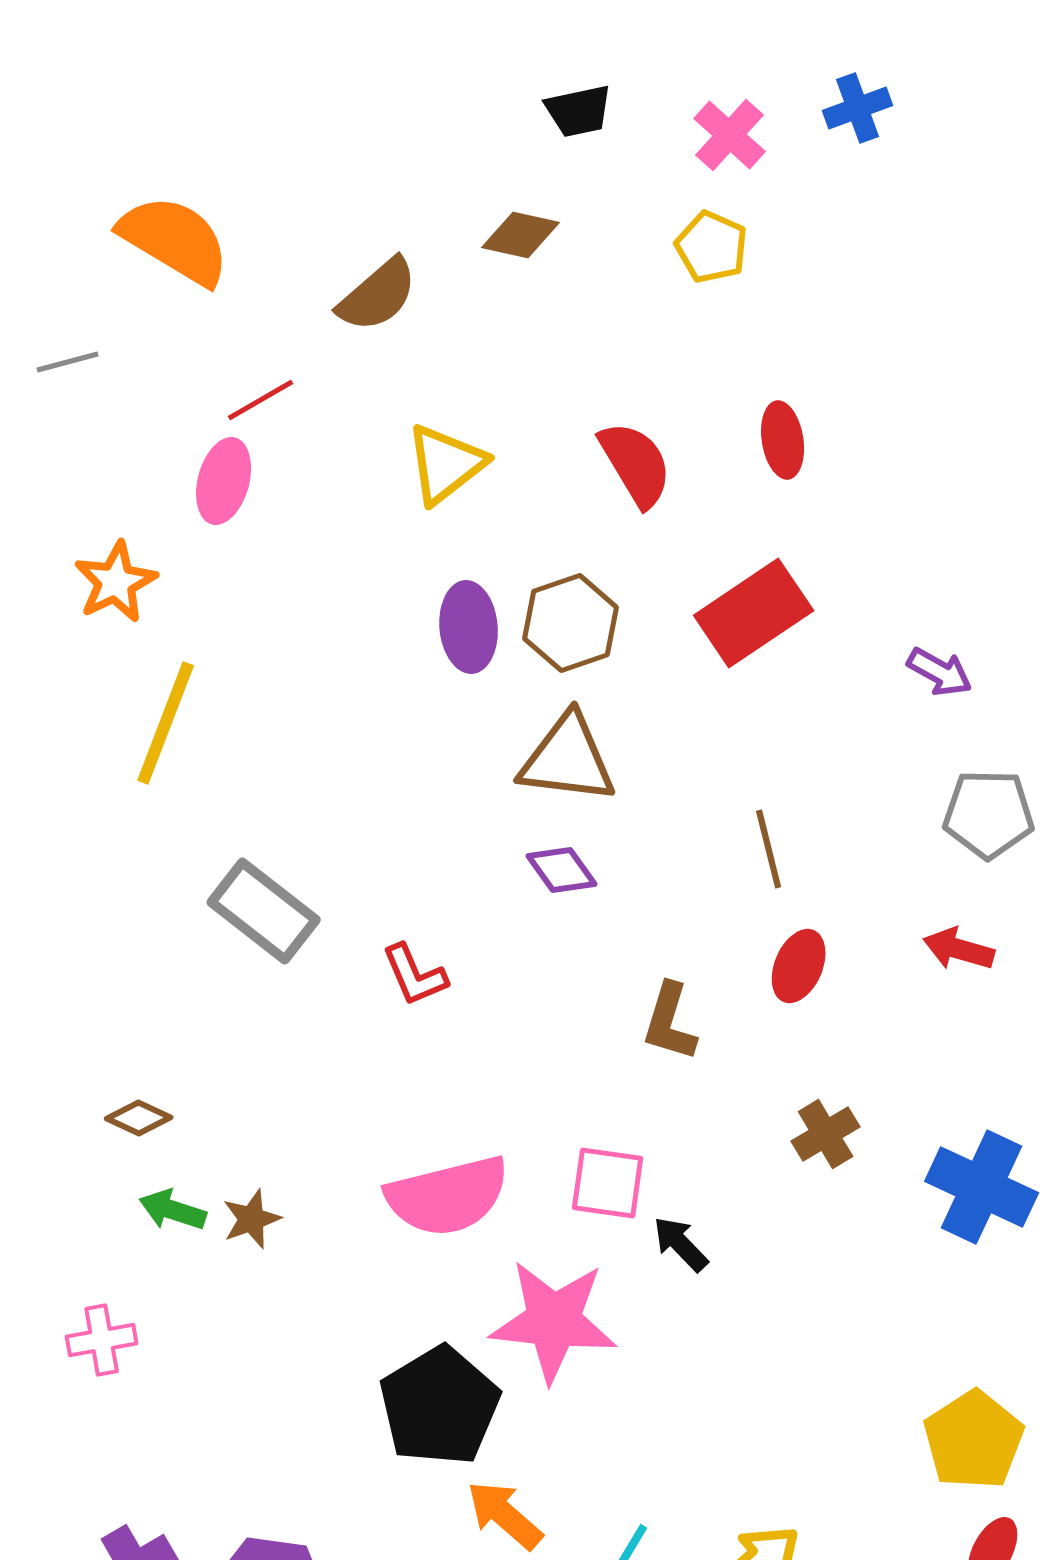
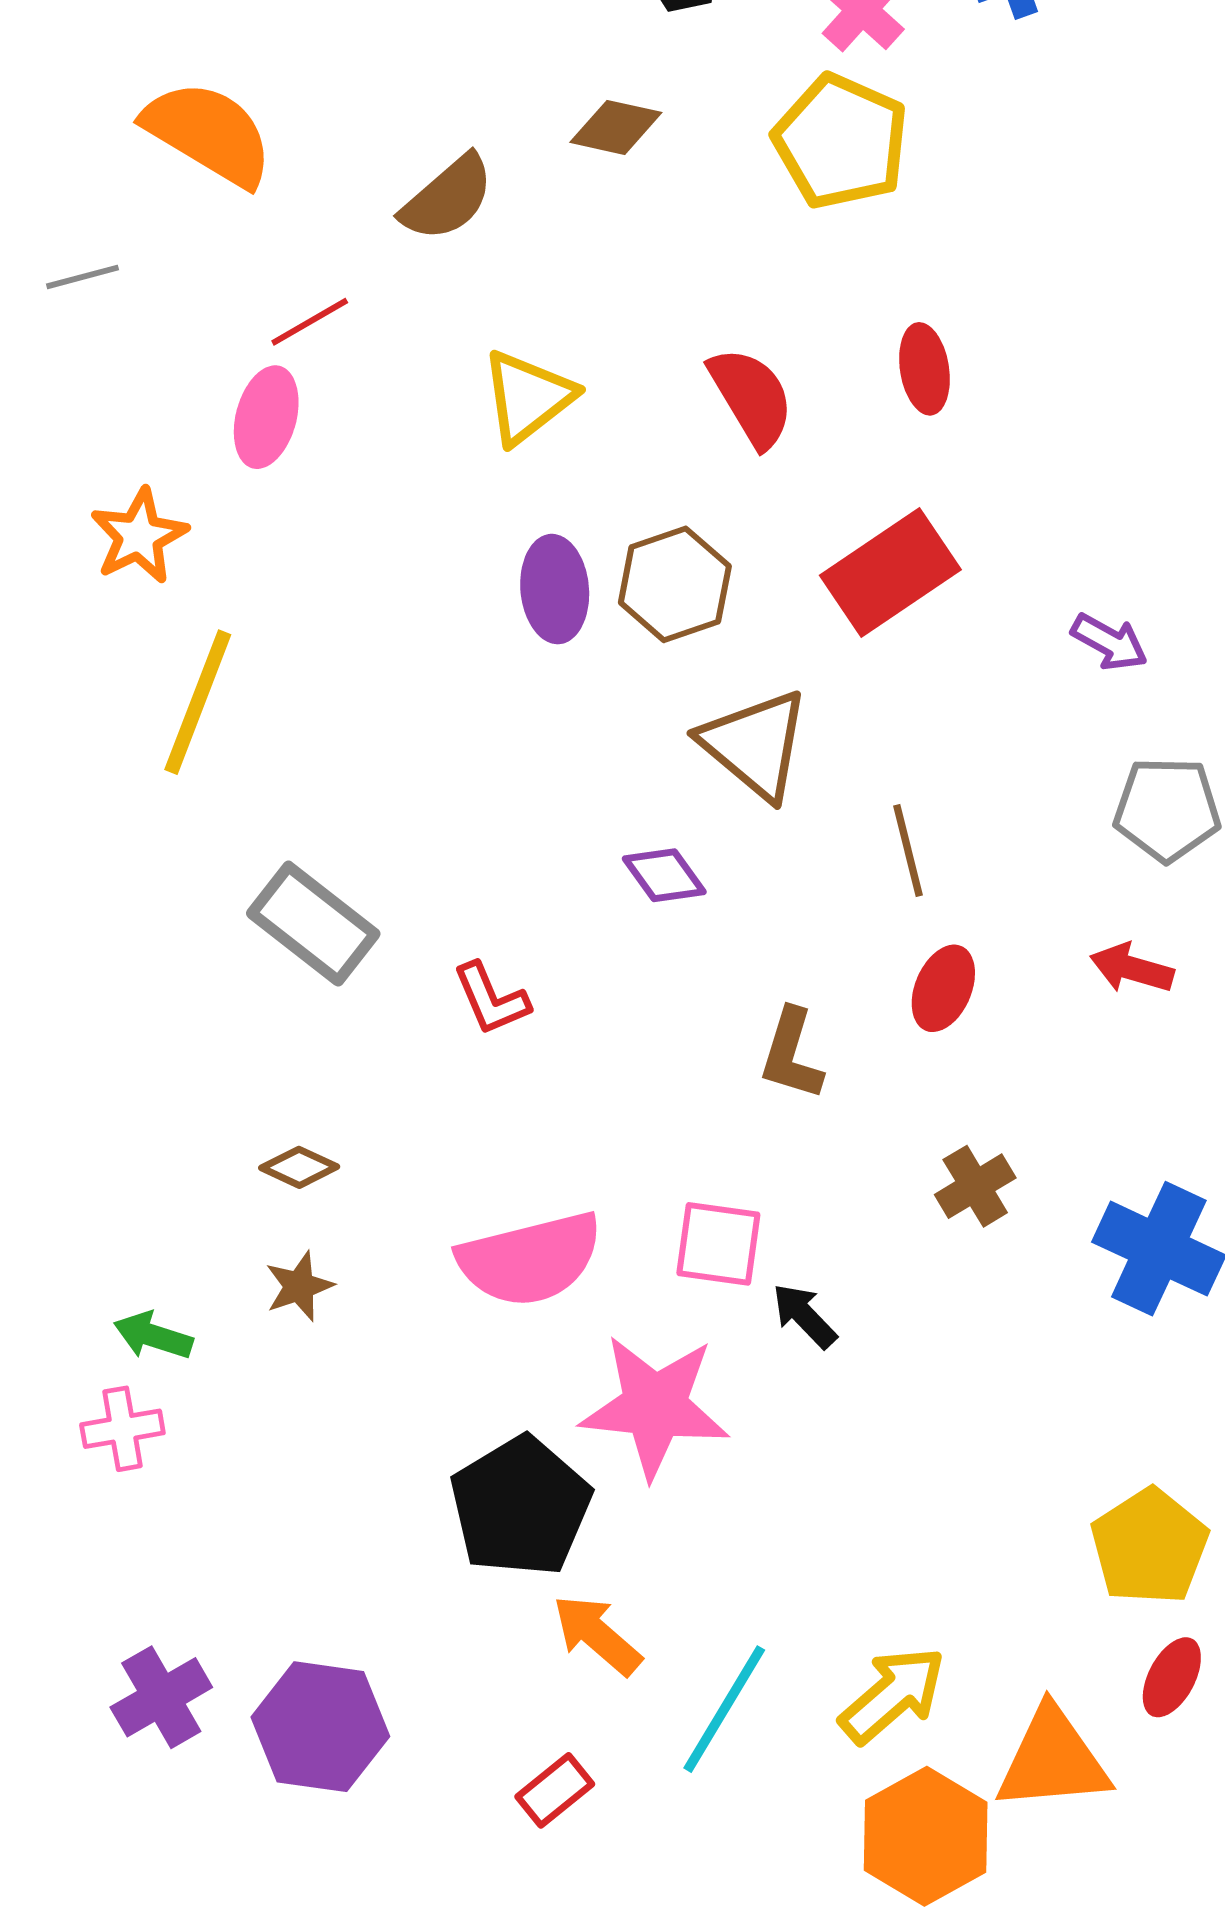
yellow pentagon: (712, 247) -> (841, 142), size x1.6
brown triangle: (568, 759) -> (755, 745), moved, turned 33
brown diamond: (139, 1118) -> (299, 1167), moved
green arrow: (173, 1210) -> (153, 1336), moved

